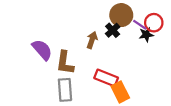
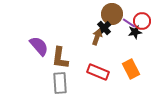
brown arrow: (92, 40) -> (97, 37), moved
orange rectangle: (120, 92) -> (131, 69), moved

